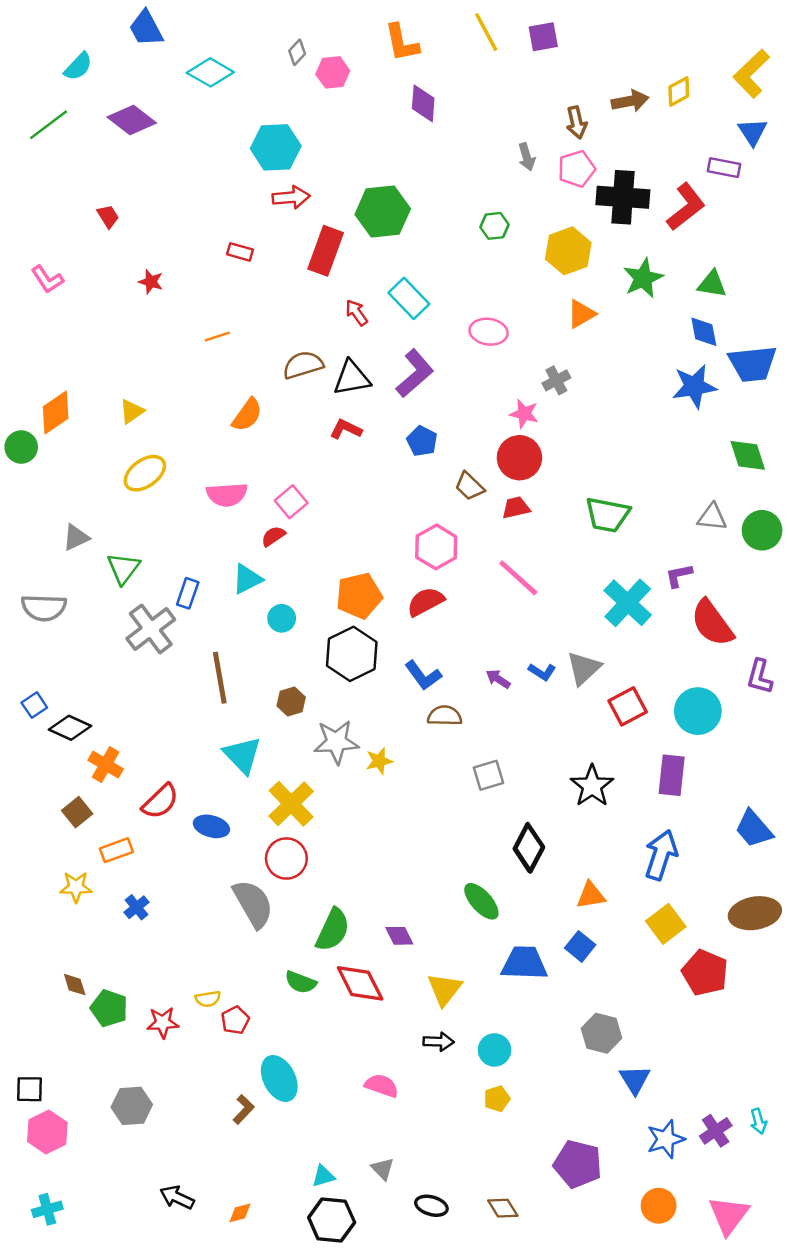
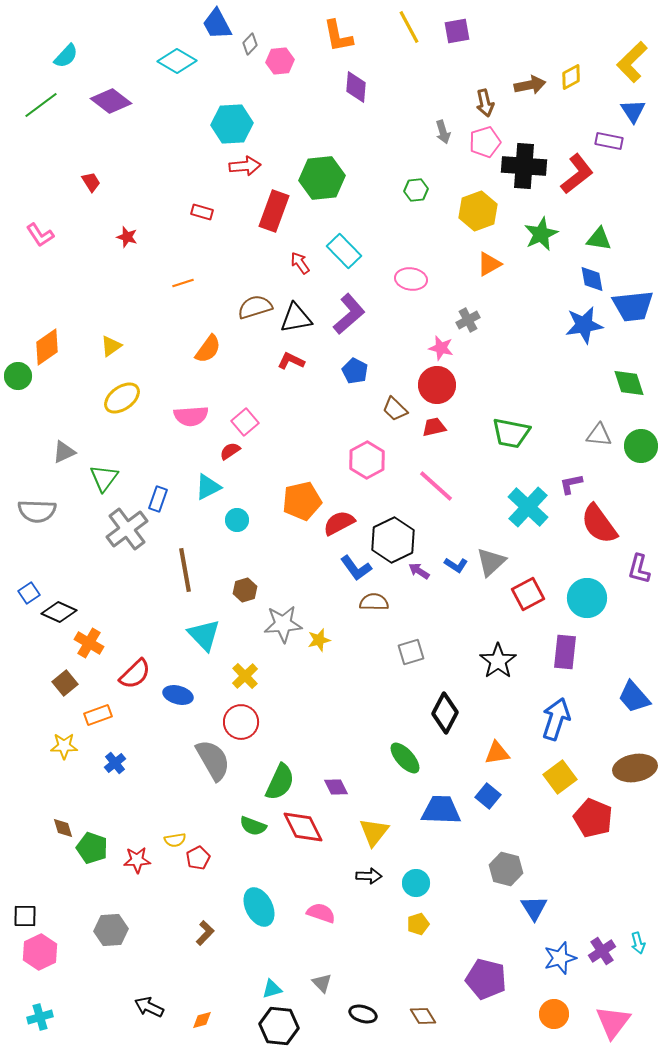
blue trapezoid: (146, 28) -> (217, 24), moved
red semicircle: (426, 602) -> (339, 523), moved
black hexagon: (352, 654) -> (393, 540), moved
yellow cross: (291, 804) -> (245, 676), size x0.7
cyan ellipse: (279, 1078) -> (259, 907), moved

